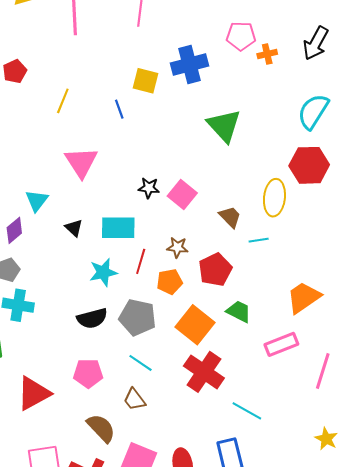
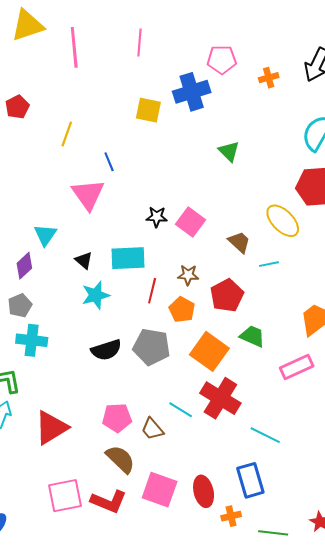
pink pentagon: (241, 36) -> (222, 60), moved
blue line: (119, 109) -> (109, 162), moved
green triangle: (224, 126) -> (229, 151), size x0.6
yellow ellipse: (274, 198) -> (283, 221), turned -48
cyan star: (103, 272) -> (96, 295), moved
orange pentagon: (170, 282) -> (182, 310), turned -30
cyan line: (141, 363) -> (181, 410), moved
pink pentagon: (88, 373) -> (117, 418), moved

